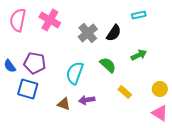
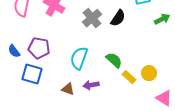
green arrow: (139, 55) -> (162, 19), moved
green semicircle: (108, 65) -> (114, 60), moved
yellow circle: (160, 89) -> (149, 73), moved

